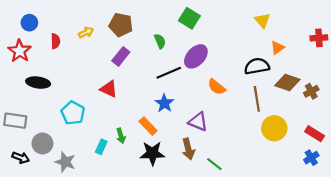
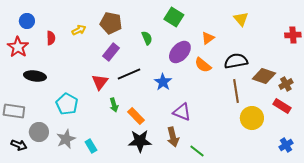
orange triangle: (278, 48) -> (208, 38), moved
black line: (169, 73) -> (129, 74), moved
orange semicircle: (217, 87) -> (203, 65), moved
red triangle: (109, 89) -> (100, 82), turned 42
blue star: (164, 103) -> (163, 82), moved
red rectangle: (315, 134) -> (282, 106), moved
green arrow: (121, 136) -> (114, 105), moved
cyan rectangle: (101, 147) -> (91, 146), moved, turned -56
gray star: (65, 162) -> (66, 139), moved, turned 30

